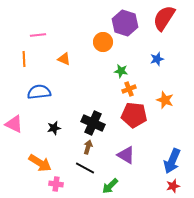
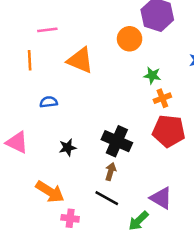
orange triangle: (64, 59) -> (80, 60), size x1.6
blue semicircle: (39, 92) -> (49, 102), size x0.6
purple triangle: (126, 155) -> (161, 198), moved

